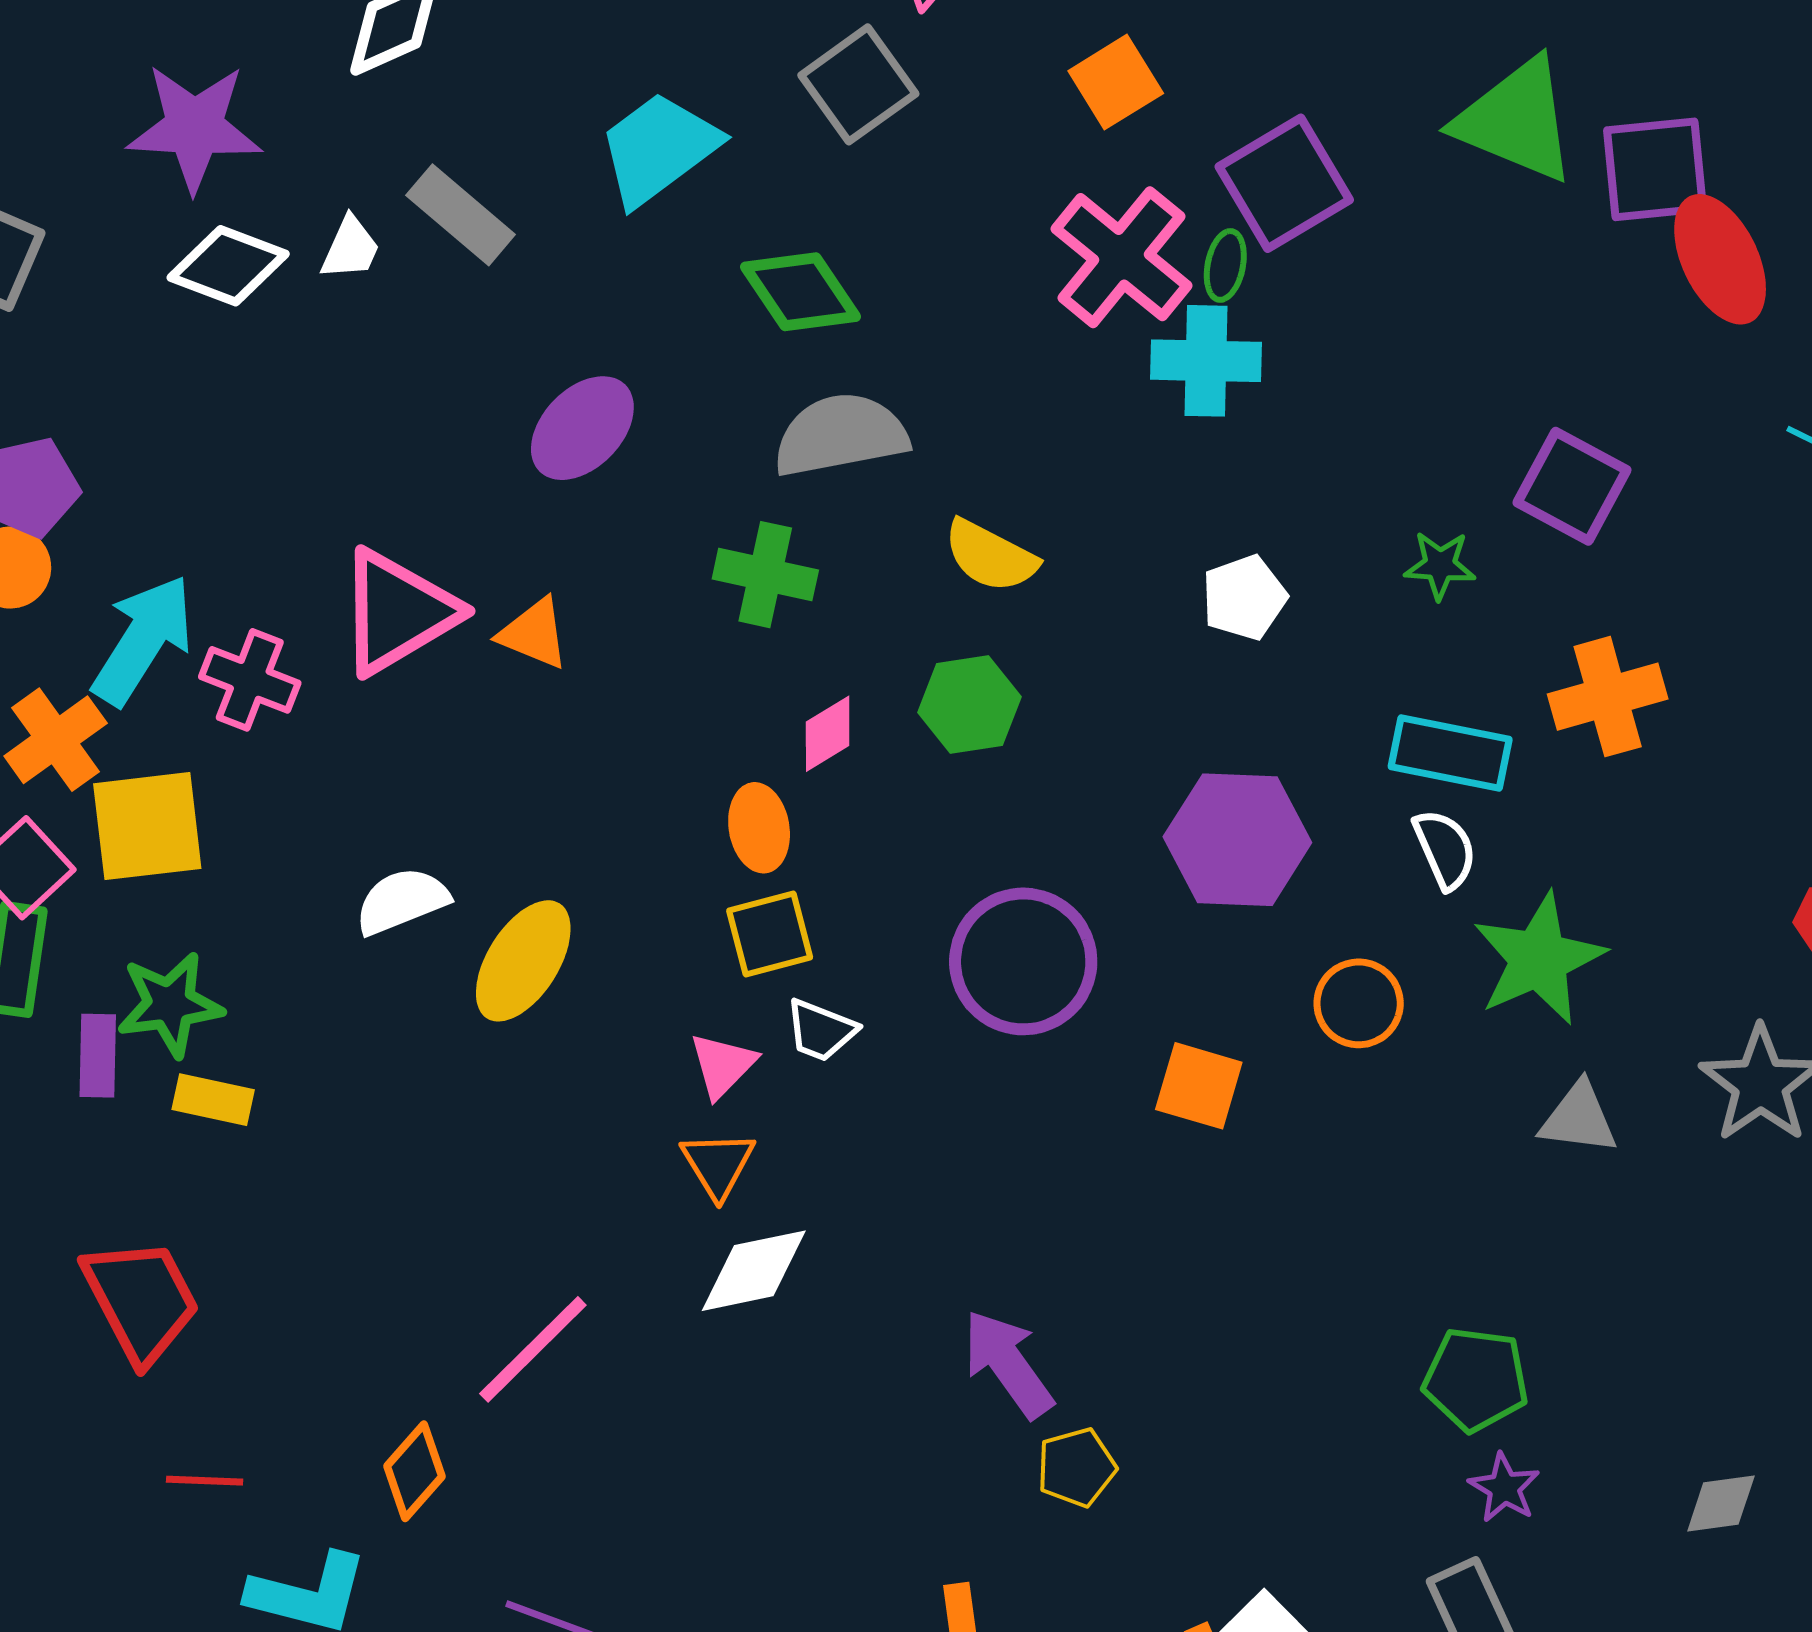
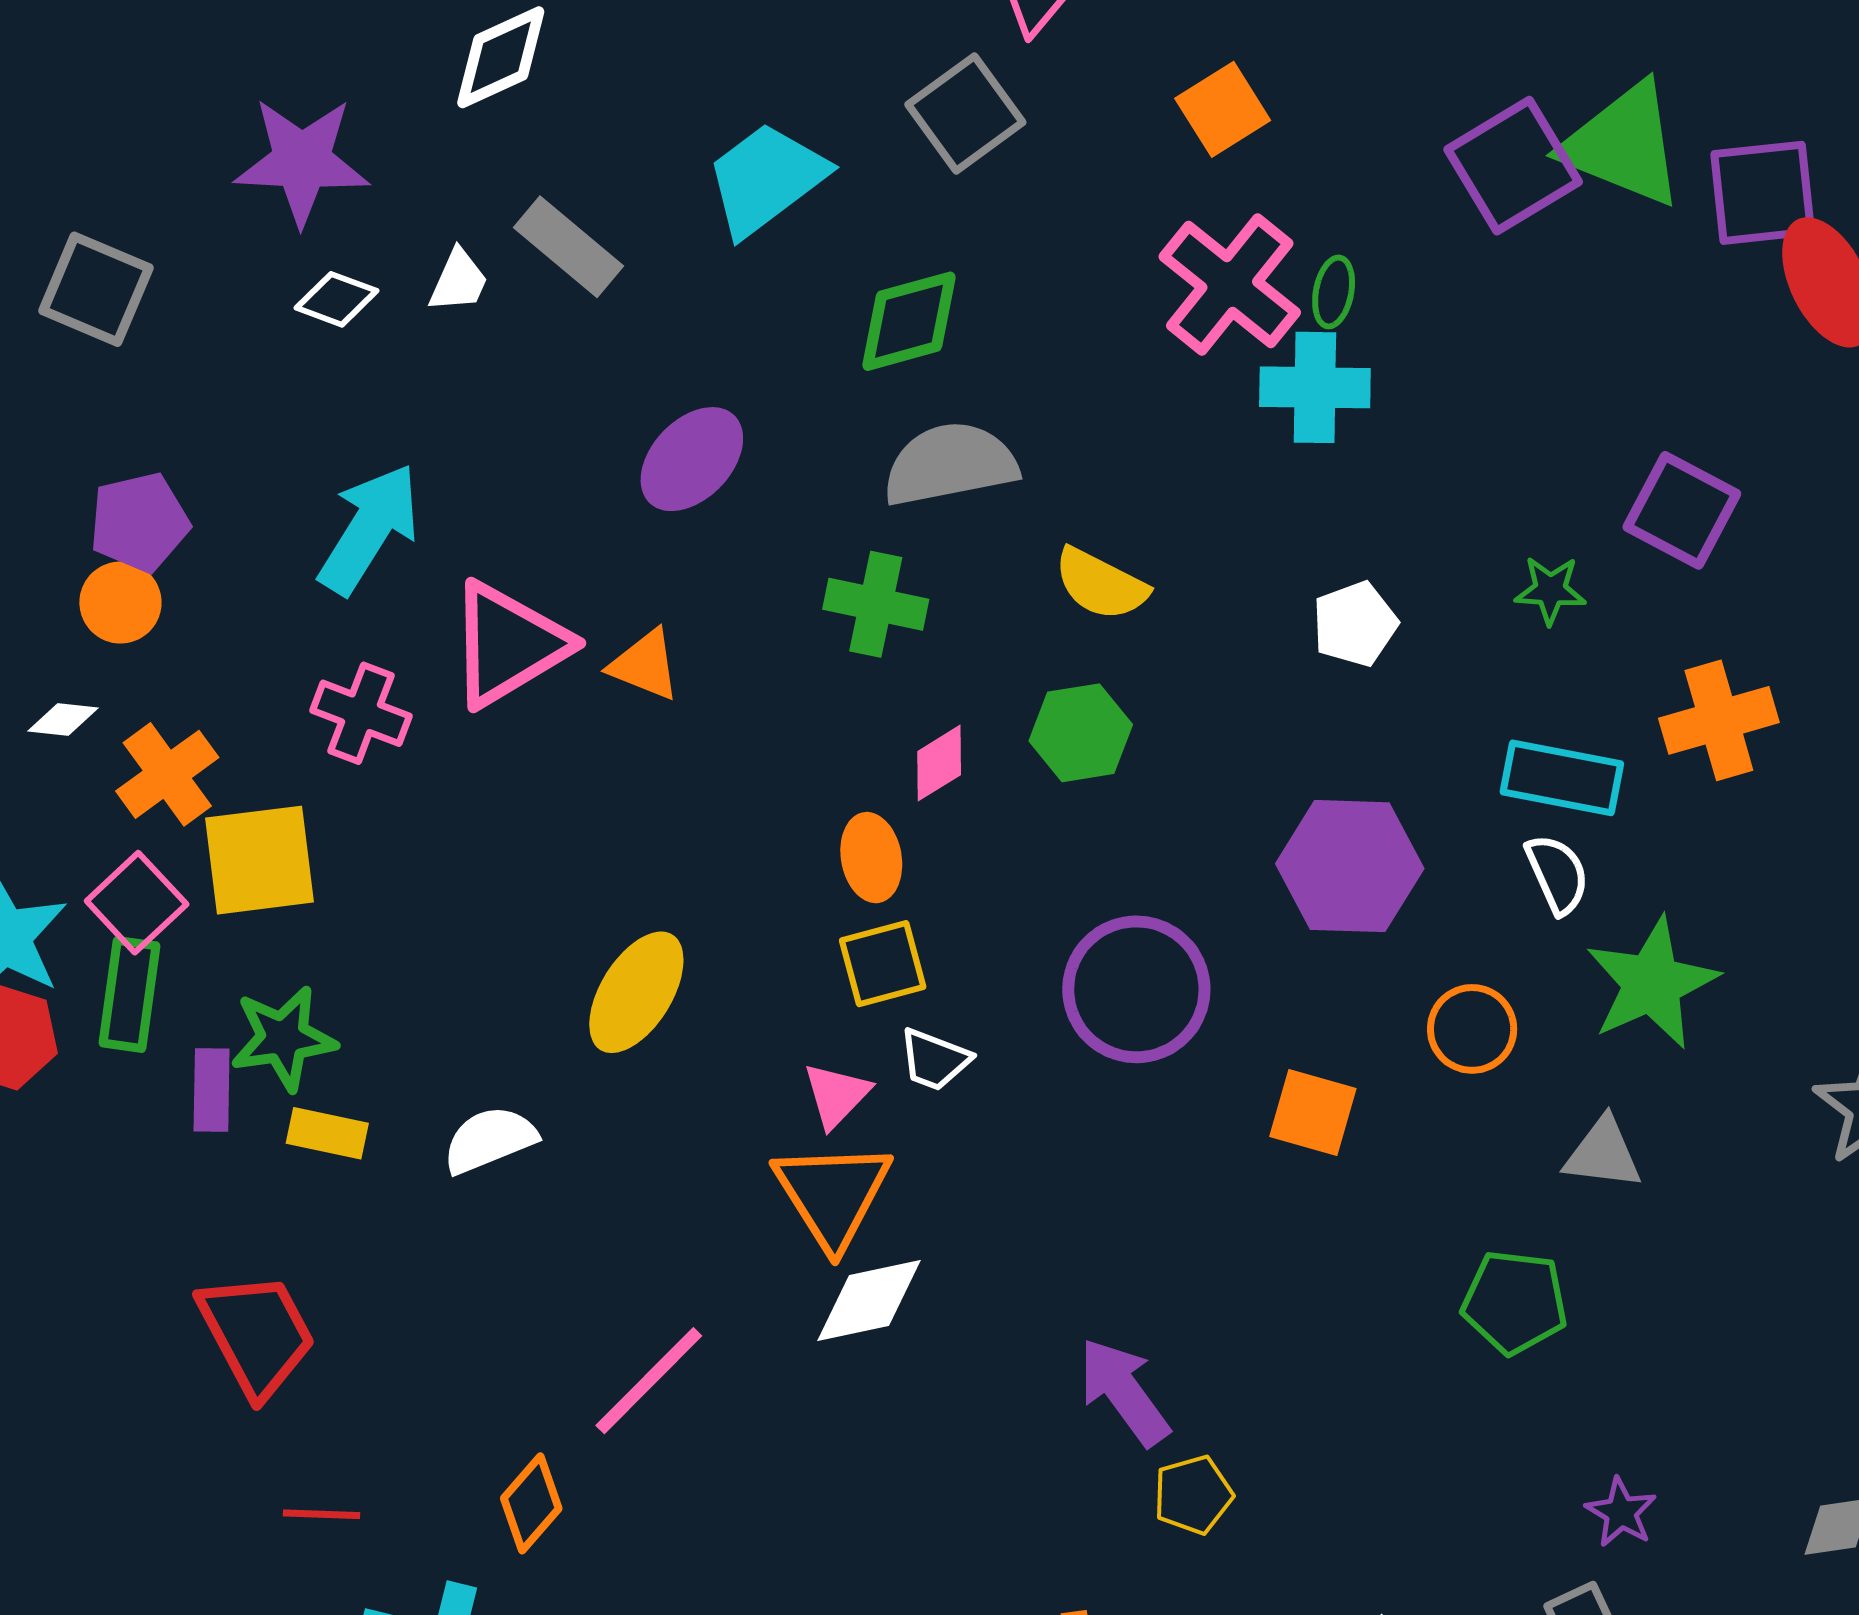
purple square: (1284, 183) -> (1513, 166), moved
white diamond: (228, 266) -> (336, 299), size x0.7
green diamond: (801, 292) -> (909, 321), turned -71
cyan arrow: (143, 640) -> (369, 529), moved
white semicircle: (402, 901) -> (490, 1140), moved
gray triangle: (1579, 1118) -> (1603, 1154), moved
orange triangle: (718, 1164) -> (833, 1194), size x1.6
green pentagon: (1476, 1379) -> (1515, 1302), moved

